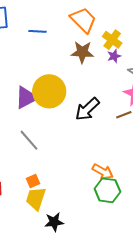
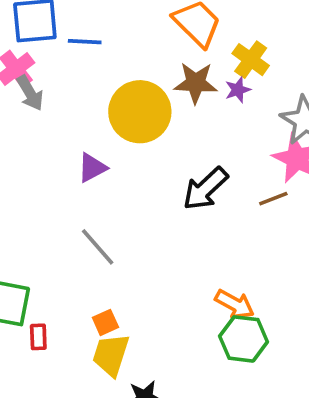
blue line: (38, 31) -> (85, 42), moved
purple star: (114, 56) -> (238, 90), moved
yellow circle: (49, 91) -> (140, 112), moved
purple triangle: (26, 98) -> (92, 168), size x0.7

